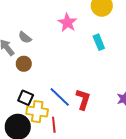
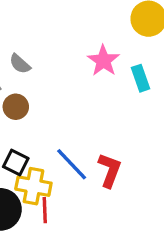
pink star: (67, 23) -> (103, 61), moved
red line: (54, 125) -> (45, 210), moved

